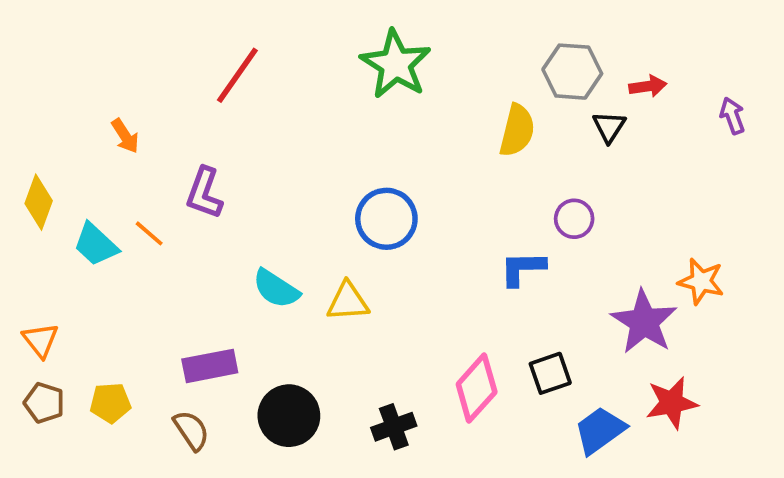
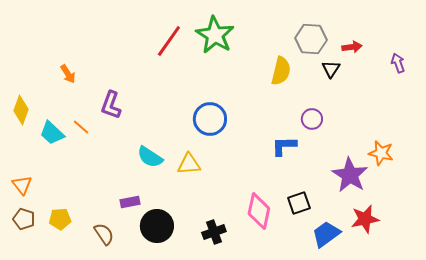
red line: (237, 75) -> (169, 41), moved
purple rectangle: (210, 366) -> (130, 202), moved, size x0.7
pink diamond: (477, 388) -> (259, 211), turned -30

